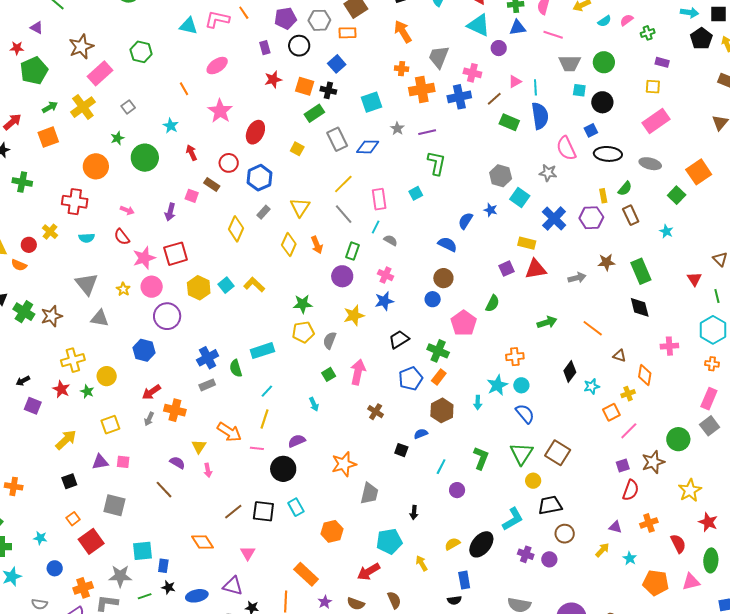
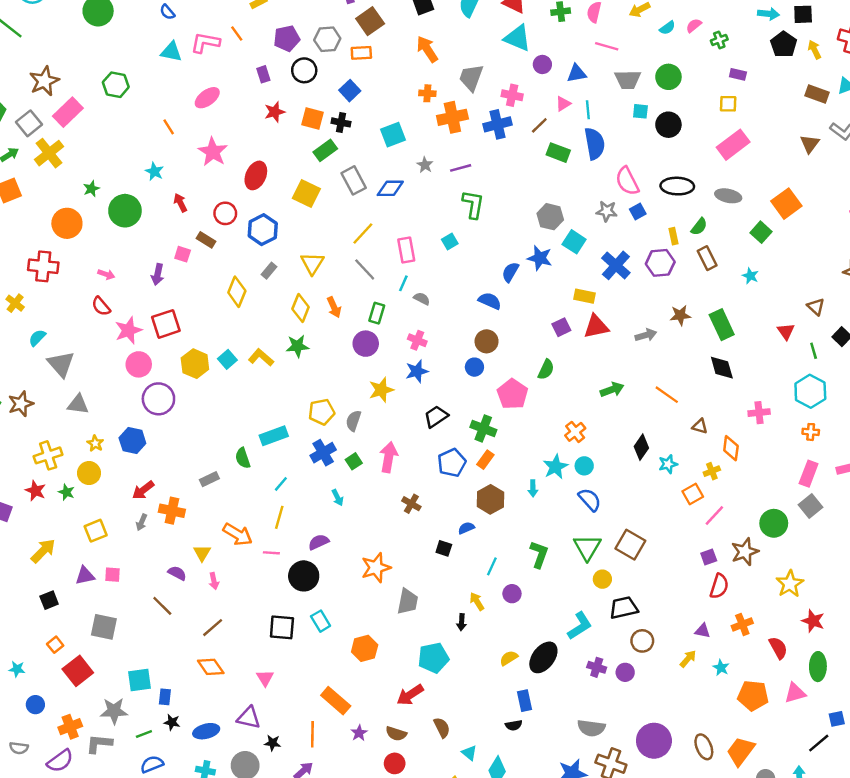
blue triangle: (518, 28) -> (577, 73), moved
gray square: (128, 107) -> (29, 123), moved, size x1.5
blue square: (591, 130) -> (638, 212), moved
yellow square: (297, 149) -> (306, 194), size x1.6
blue star: (491, 210) -> (540, 258), size x1.5
cyan semicircle: (87, 238) -> (37, 338), moved, turned 140
yellow star: (123, 289) -> (95, 443), moved
green star: (303, 304) -> (297, 346), moved
orange cross: (515, 357) -> (575, 432), turned -30
blue cross: (208, 358) -> (323, 453), moved
brown line: (233, 512) -> (213, 628), moved
yellow arrow: (422, 563) -> (477, 601), moved

